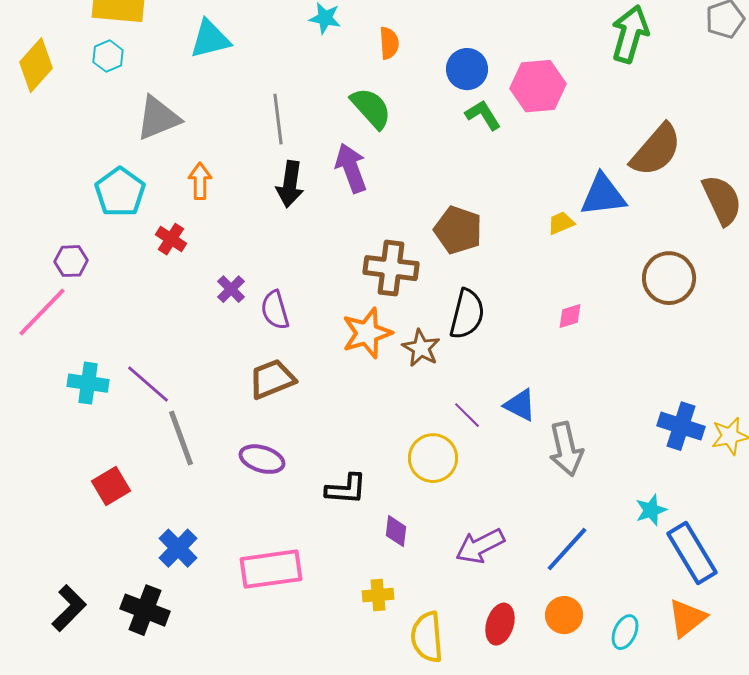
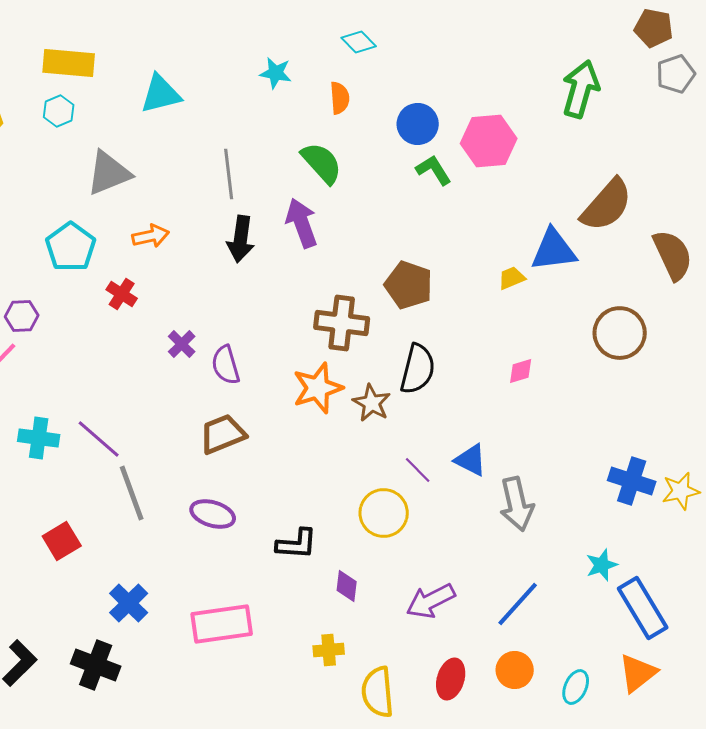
orange arrow: (200, 181) -> (151, 236), turned 78

